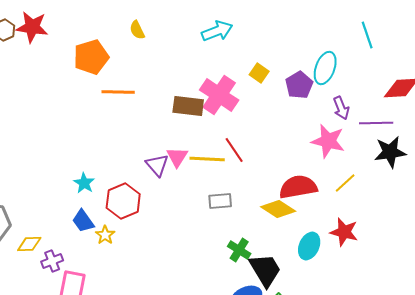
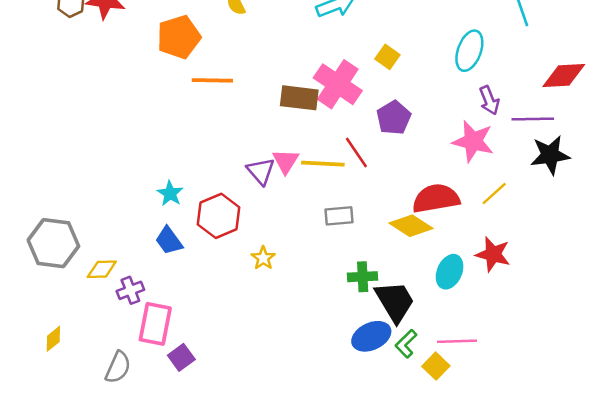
purple pentagon: (299, 85) -> (394, 118), moved
yellow star: (105, 235) -> (263, 258), moved
green cross: (239, 250) -> (363, 277), turned -35

